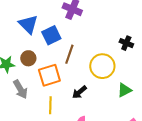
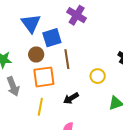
brown line: (69, 54) -> (67, 59), turned -36
brown circle: (28, 58) -> (36, 54), moved
yellow circle: (102, 66) -> (98, 76), size x0.6

